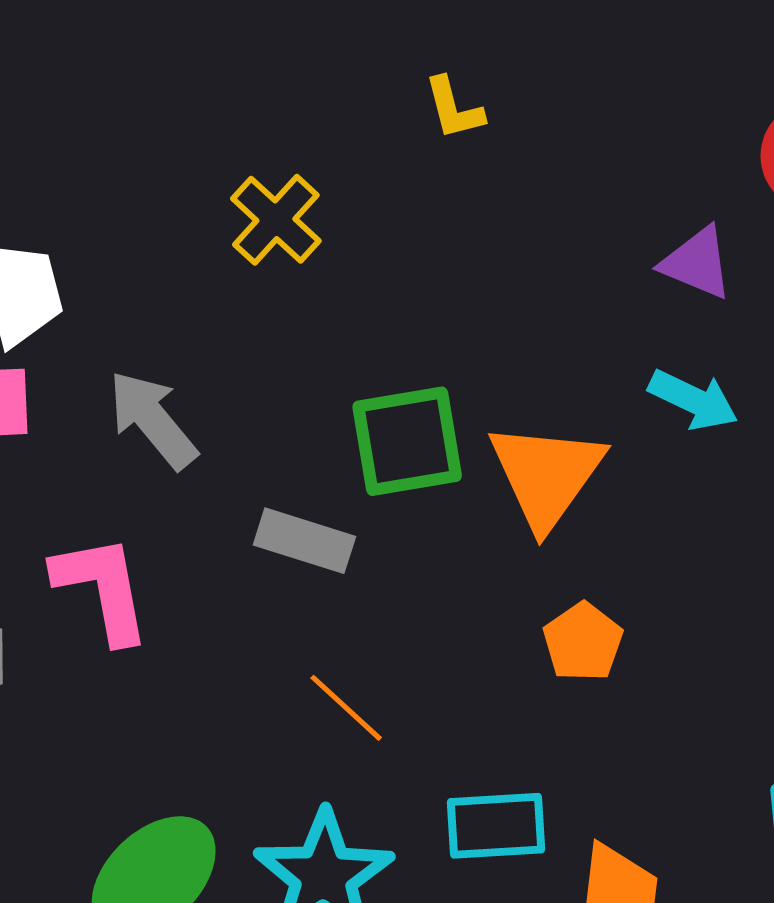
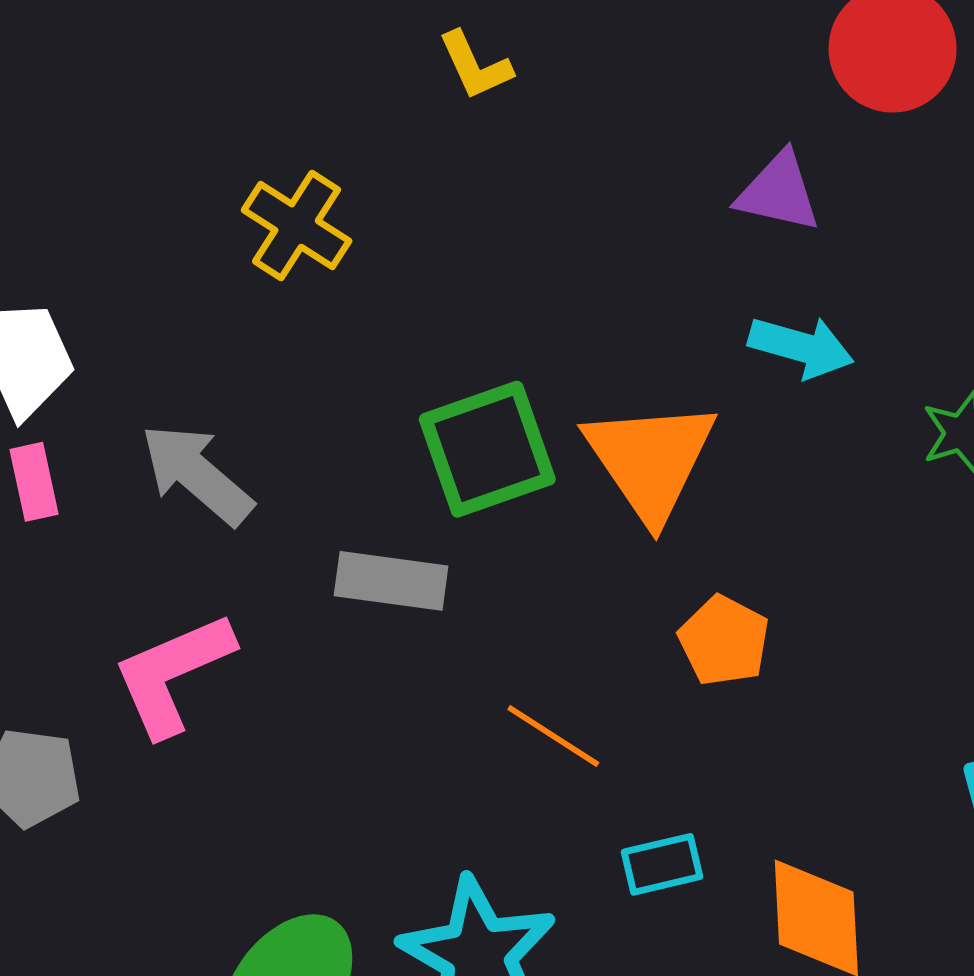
pink L-shape: (102, 588) -> (173, 674), turned -93
orange line: (346, 708) -> (553, 736), moved
cyan rectangle: (496, 826) -> (662, 864), size x0.7

